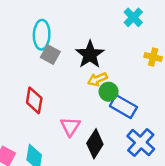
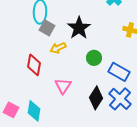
yellow arrow: (97, 79) -> (58, 48), moved
blue rectangle: (123, 107) -> (119, 72), moved
black diamond: (95, 144) -> (96, 98), moved

